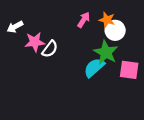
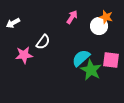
orange star: (107, 20) -> (106, 17), moved
pink star: (35, 42) -> (24, 55), moved
green star: (106, 52) -> (91, 70), moved

